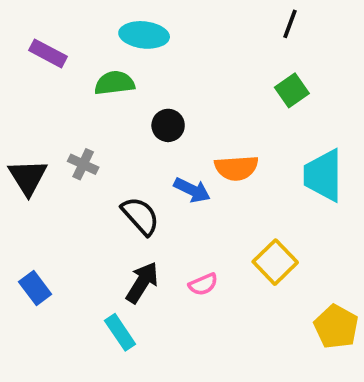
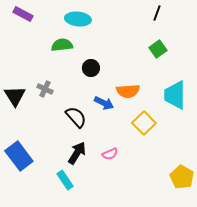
purple rectangle: (48, 53) -> (23, 14), moved
yellow square: (275, 262) -> (144, 123), moved
blue rectangle: (35, 288) -> (19, 156), size x1.6

